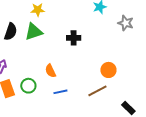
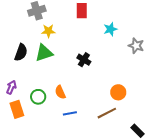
black cross: (74, 38) -> (84, 60), turned 32
green circle: (28, 86) -> (38, 97), moved

